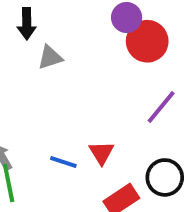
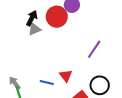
black arrow: (27, 24) -> (32, 18), moved, turned -147
red circle: (147, 41) -> (57, 17), moved

